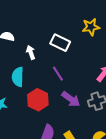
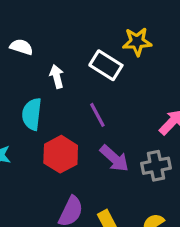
yellow star: (91, 27) -> (137, 42), moved

